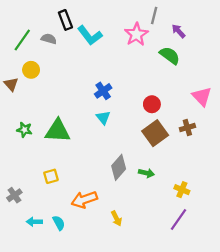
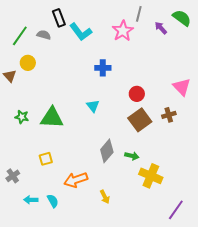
green semicircle: (170, 55) -> (182, 18), moved
blue cross: (103, 91) -> (103, 68), moved, turned 35
yellow cross: (182, 190) -> (151, 176), moved, size x1.6
purple line: (179, 220) -> (176, 210), moved

